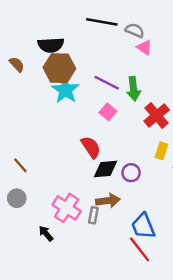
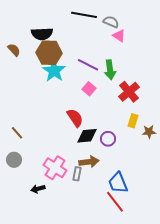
black arrow: (46, 233) -> (38, 189), turned -64

